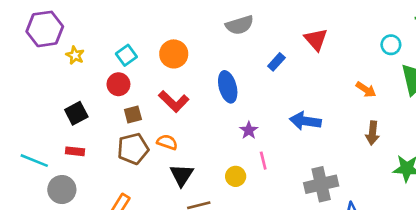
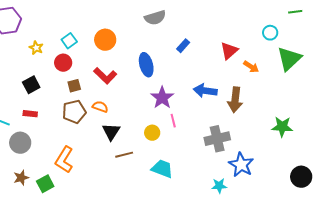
red triangle: (316, 39) -> (229, 51), moved, turned 30
yellow star: (75, 55) -> (36, 48), moved
purple star: (249, 130) -> (162, 98), size x1.6
brown arrow: (372, 133) -> (235, 100), moved, size x1.4

